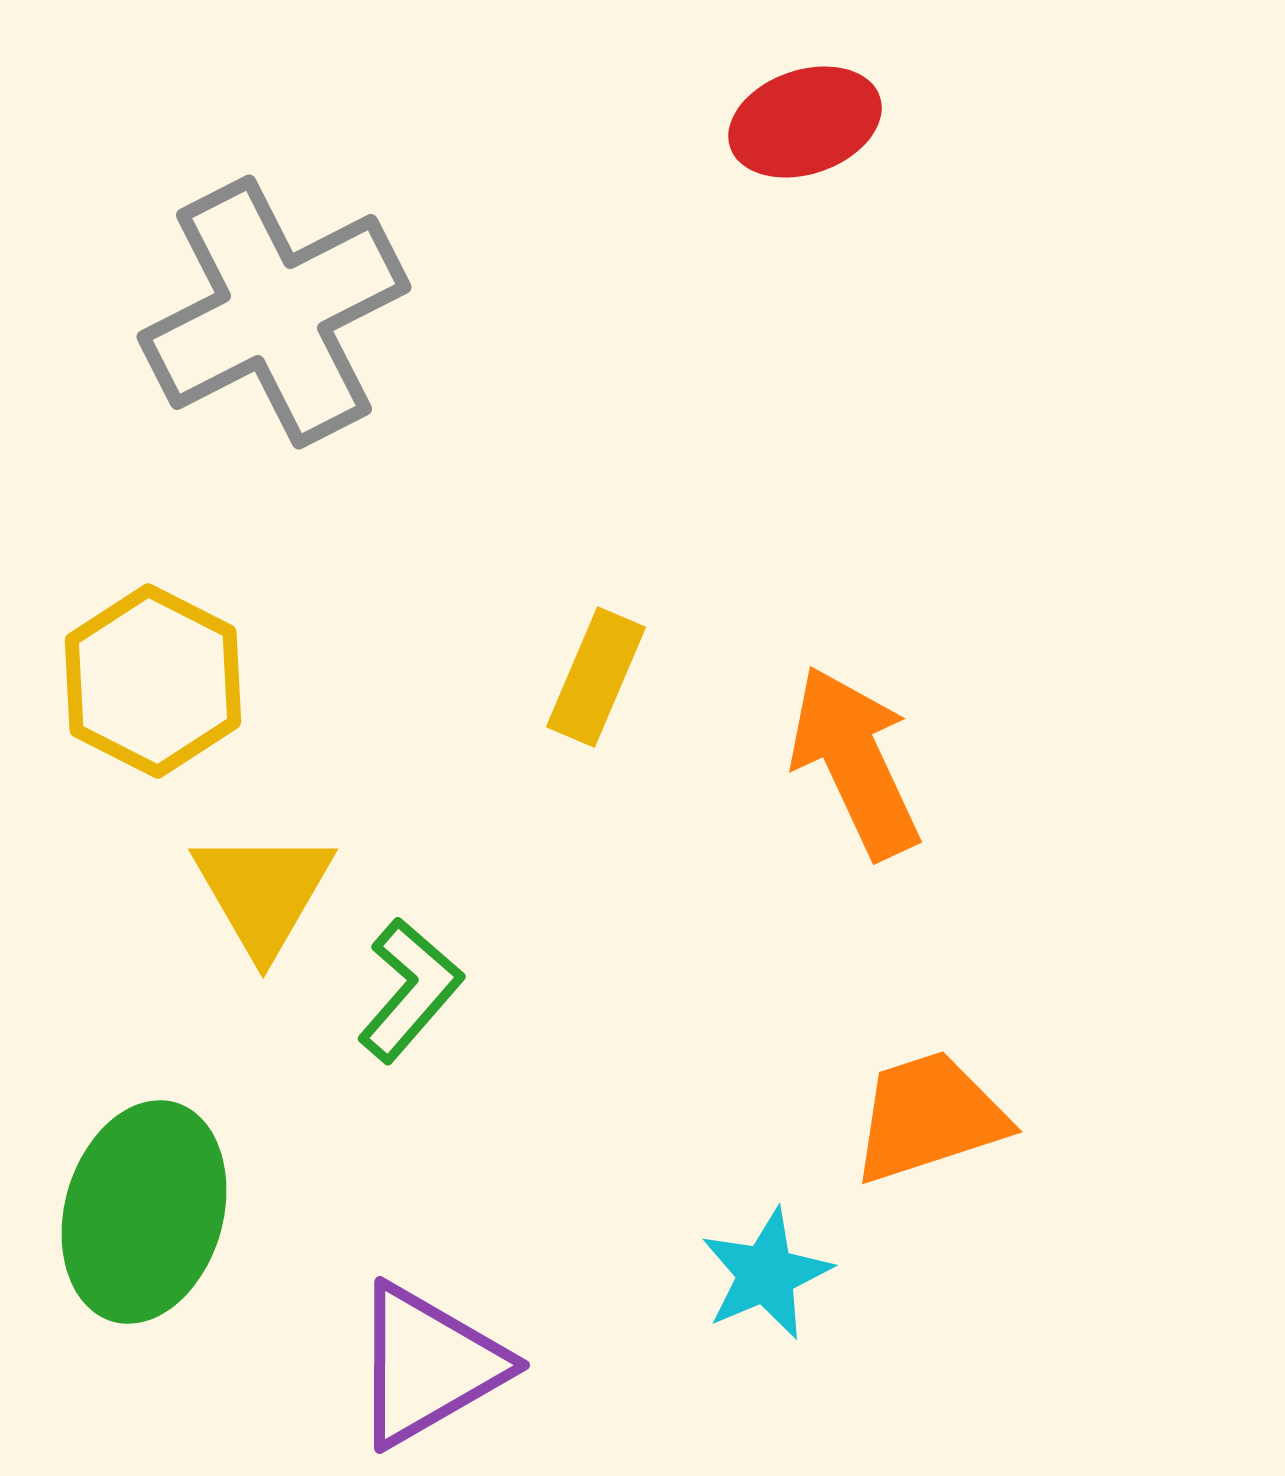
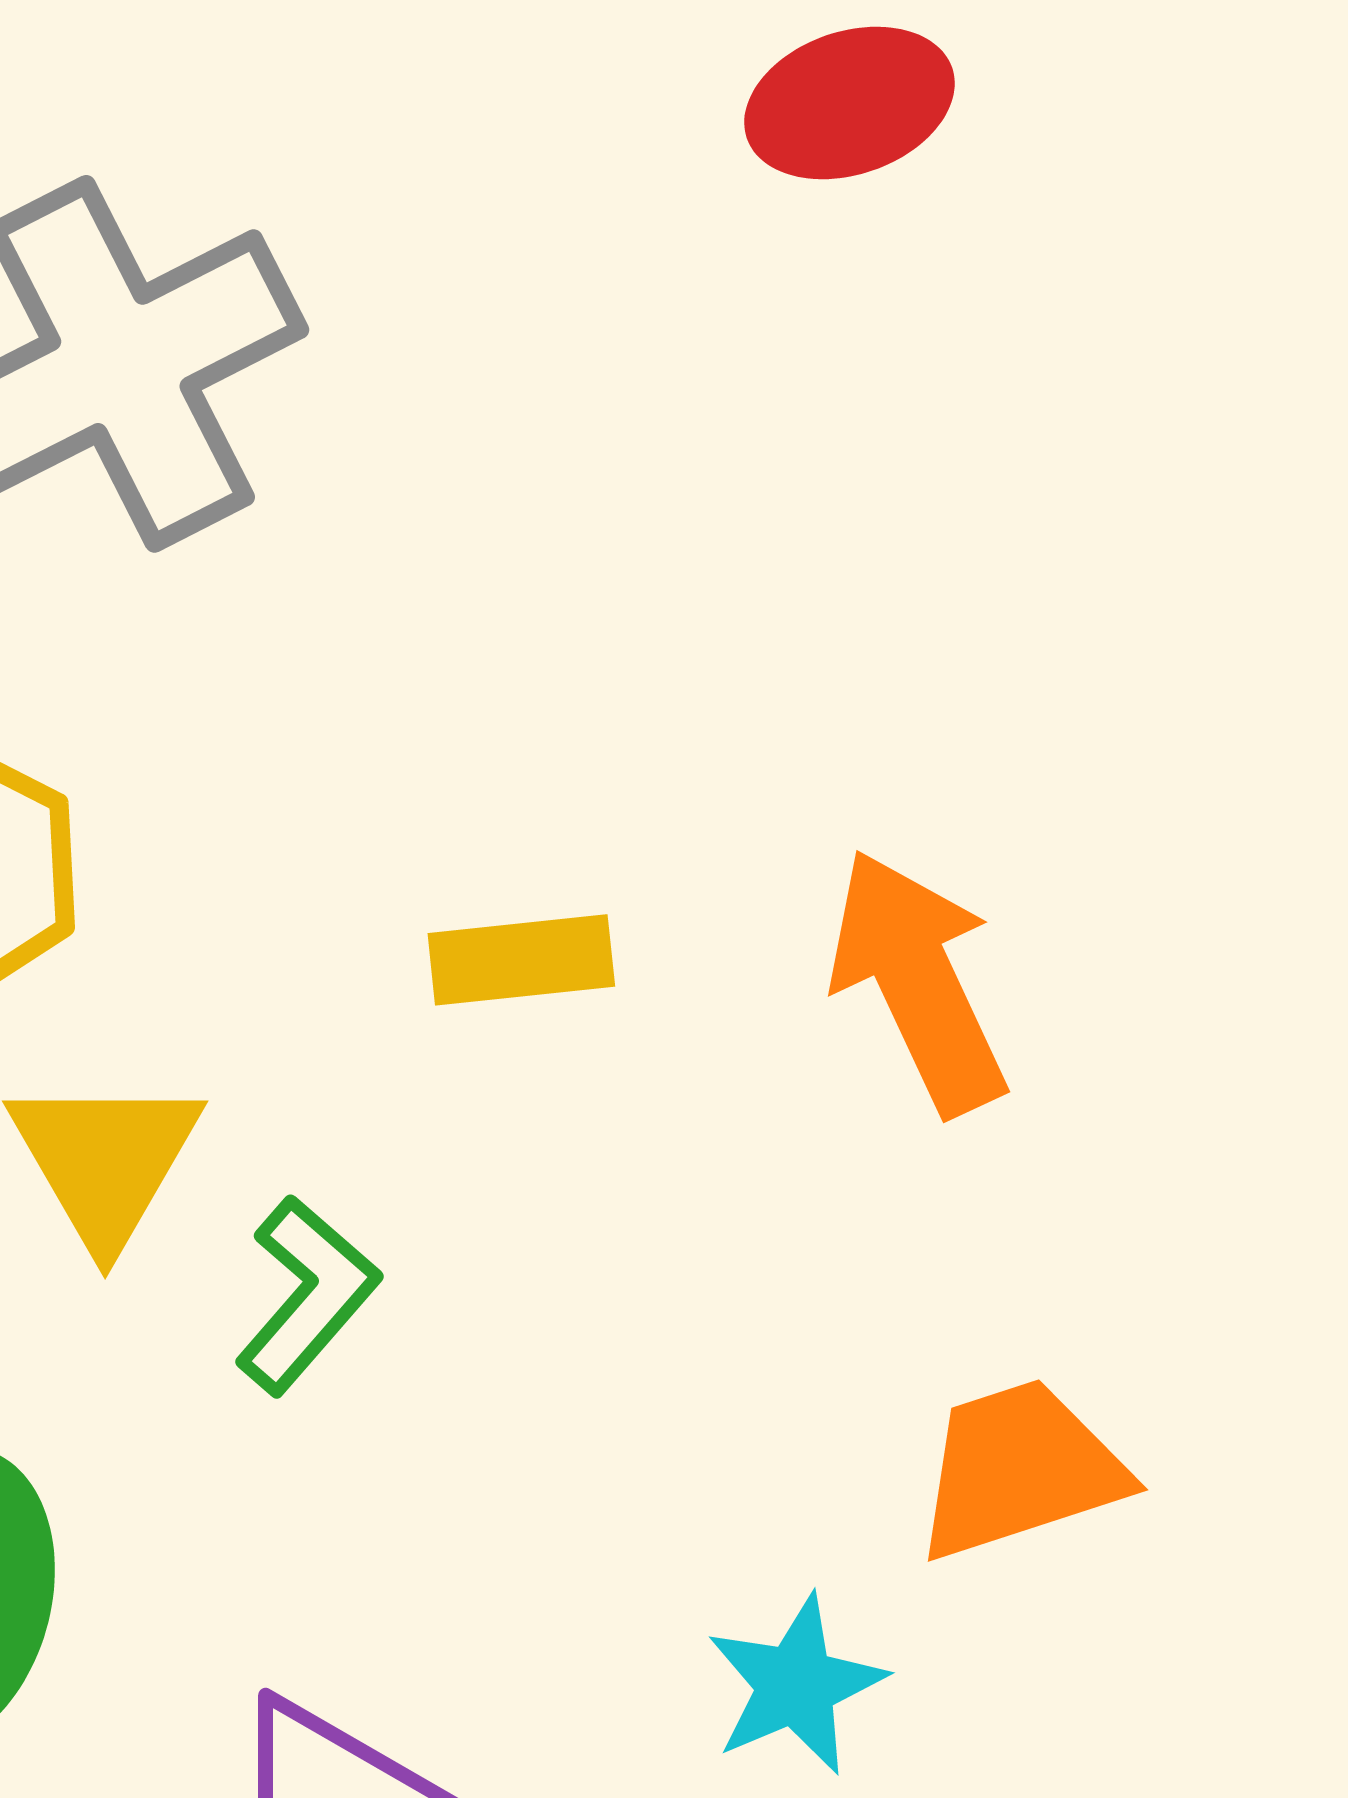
yellow rectangle: (596, 677) -> (521, 960), moved, turned 61

